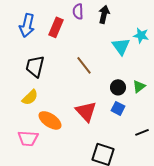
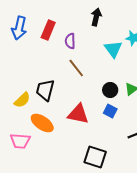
purple semicircle: (78, 11) -> (70, 41), moved
black trapezoid: (35, 66) -> (45, 90), moved
red triangle: (86, 111) -> (78, 114), turned -35

